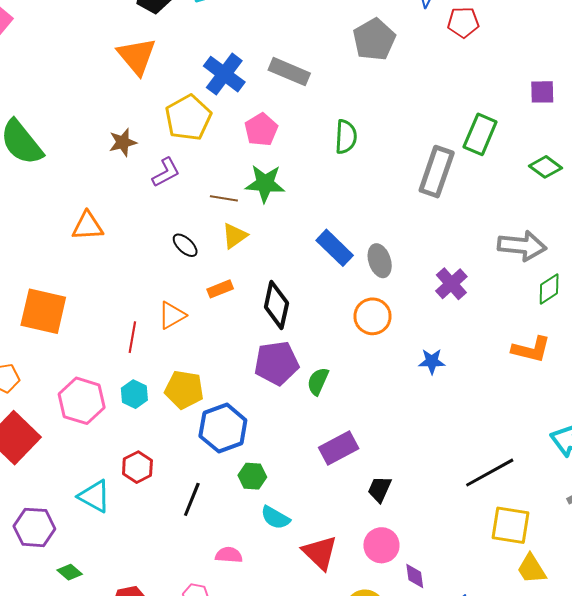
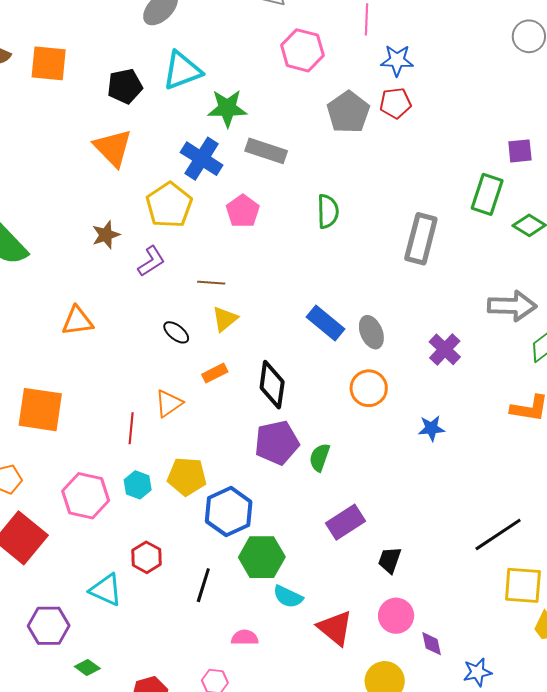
red pentagon: (463, 22) -> (395, 103), moved
green rectangle: (480, 134) -> (487, 194), moved
green star: (265, 184) -> (227, 108), moved
green hexagon: (252, 476) -> (262, 557), size x1.6

